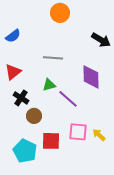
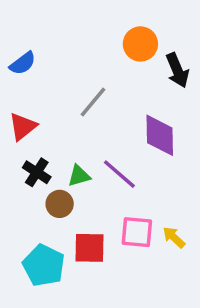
orange circle: (60, 13) -> (140, 44), moved
black arrow: (101, 40) -> (177, 70), turned 36
gray line: (53, 58) -> (93, 102), turned -54
green triangle: (49, 85) -> (79, 176), moved

